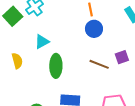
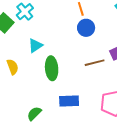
brown line: (99, 64) -> (95, 63), turned -30

